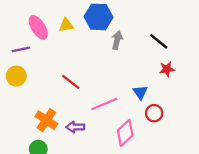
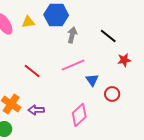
red star: (167, 69) -> (124, 60), moved
pink line: (104, 104) -> (73, 65), moved
red circle: (154, 113) -> (112, 94), moved

